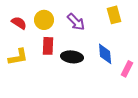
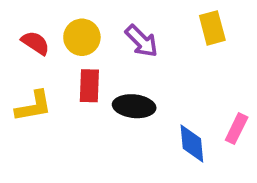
blue diamond: (105, 54) -> (192, 143), moved

